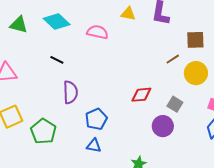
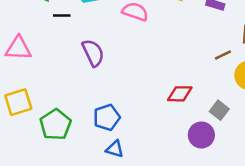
black line: (57, 60) -> (62, 16), moved, turned -32
purple semicircle: (70, 92) -> (93, 53), moved, turned -30
blue pentagon: (96, 119) -> (107, 117), moved

